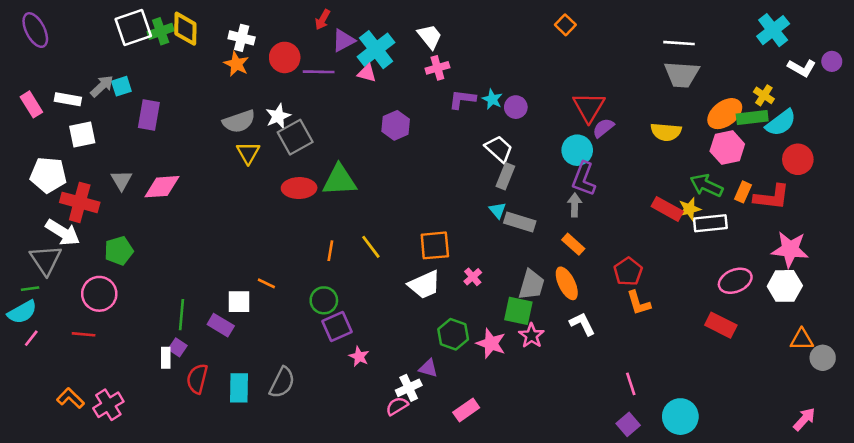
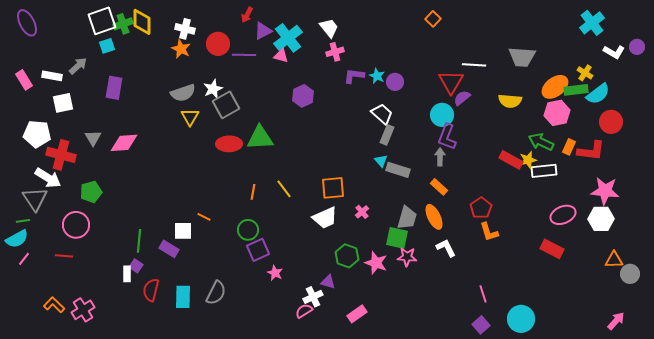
white line: (679, 43) -> (474, 65), moved
cyan square: (121, 86) -> (107, 46), moved
pink star: (531, 336) -> (407, 257), turned -30

